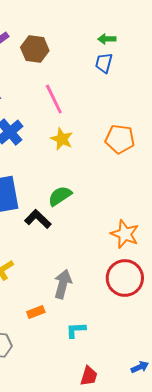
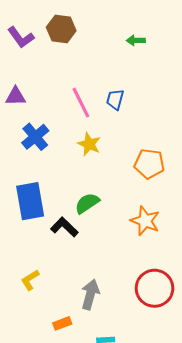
brown hexagon: (35, 49) -> (61, 29), moved
blue trapezoid: (104, 63) -> (115, 100), moved
orange pentagon: (120, 139) -> (149, 164), moved
orange star: (125, 234) -> (145, 221), moved

